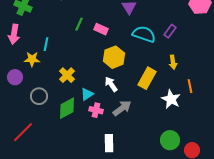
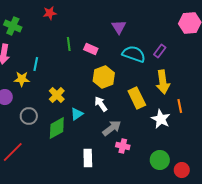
green line: (79, 24) -> (69, 44), turned -32
yellow arrow: (173, 62) -> (163, 82), size x1.6
yellow rectangle: (147, 78) -> (137, 98), turned -55
pink cross: (96, 110) -> (123, 146), moved
white rectangle: (109, 143) -> (88, 158), moved

